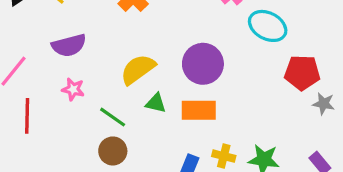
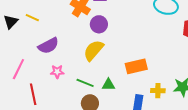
purple circle: (203, 64) -> (99, 24), moved, size x0.7
green triangle: (156, 103) -> (108, 85), moved

